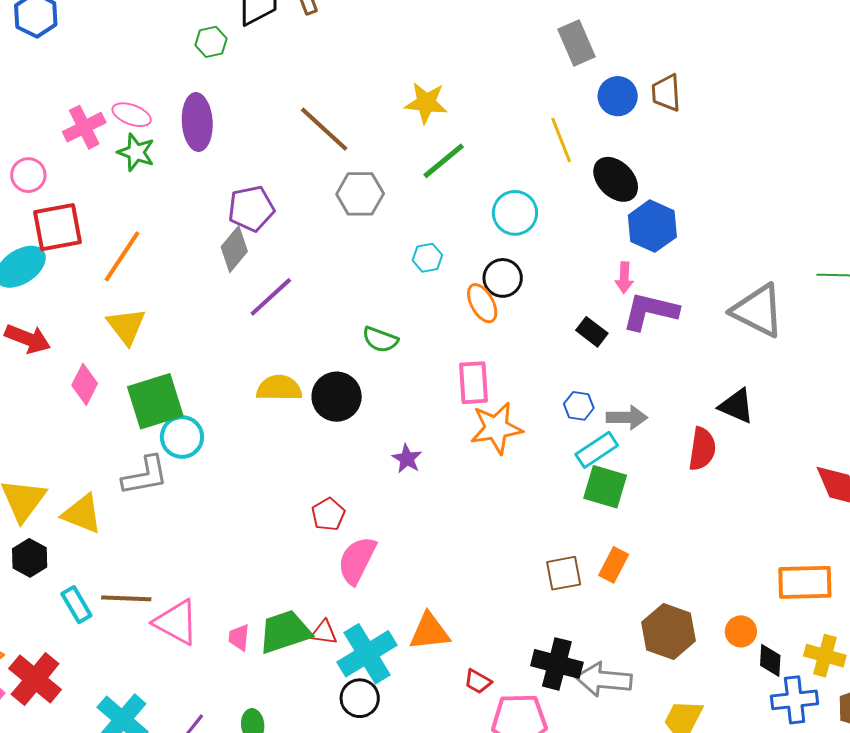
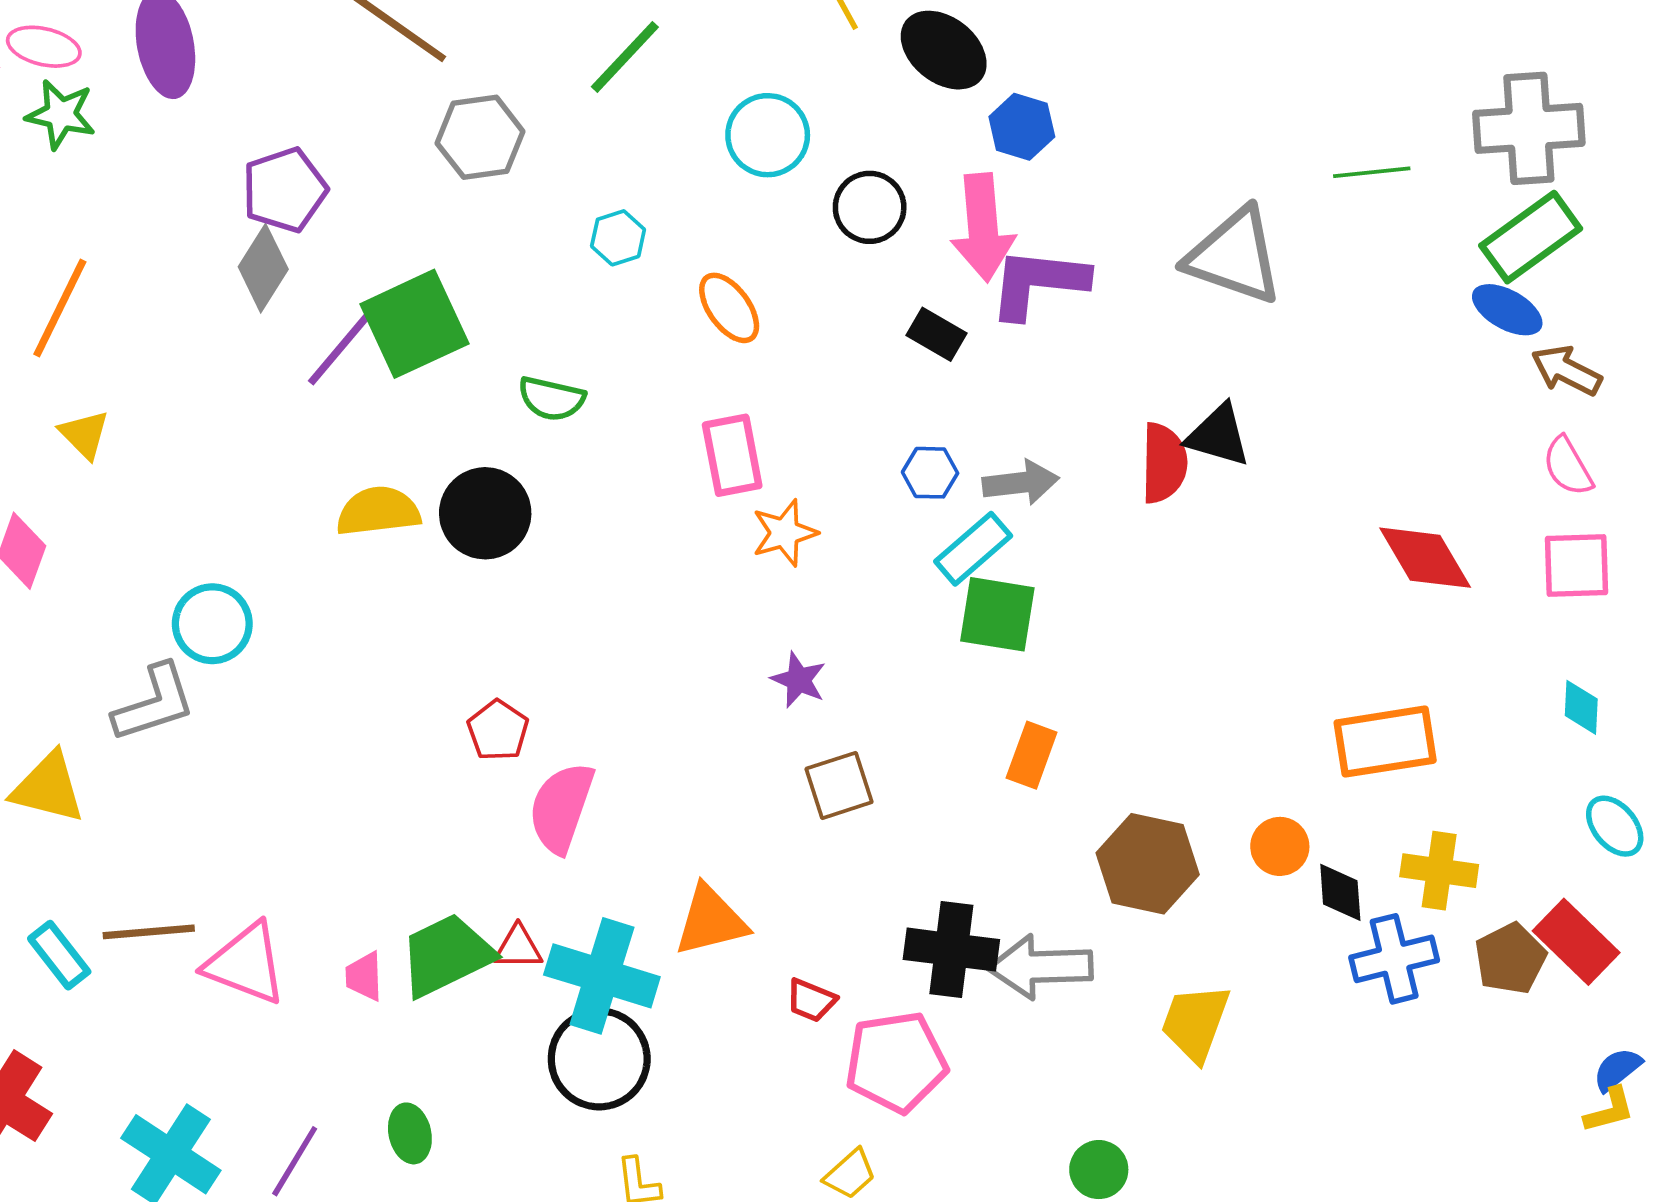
blue hexagon: (652, 226) -> (1022, 127), size x0.7
black circle: (503, 278) -> (870, 207), moved
pink arrow: (624, 278) -> (983, 228), size x1.8
yellow triangle: (126, 326) -> (84, 434), size x0.7
green square: (155, 401) -> (414, 324), moved
orange star: (496, 428) -> (785, 533), size x0.7
red semicircle: (702, 449) -> (1164, 463), moved
purple star: (407, 459) -> (799, 680), moved
brown square: (564, 573) -> (839, 785), moved
cyan cross: (367, 654) -> (602, 976), turned -34
black circle: (360, 698) -> (599, 1059), size x1.4

